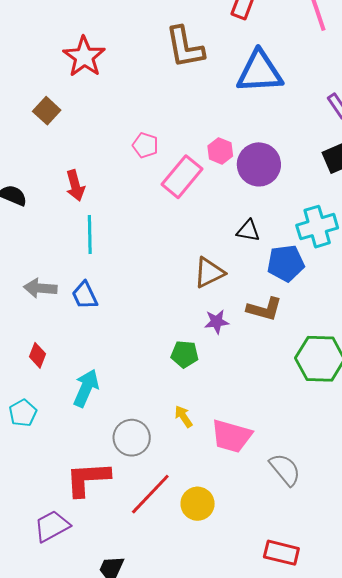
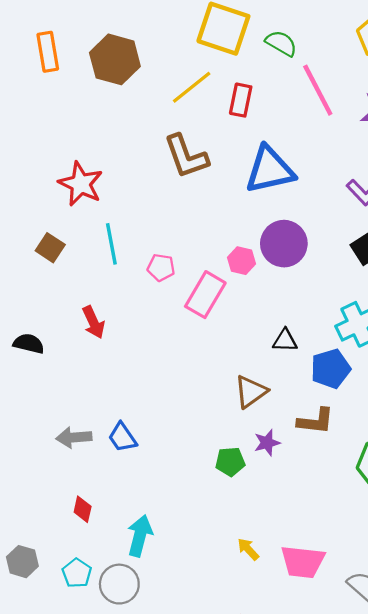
purple circle: (259, 164) -> (284, 244), moved
cyan line: (90, 234) -> (111, 244), moved
green pentagon: (185, 354) -> (230, 462), moved
gray circle: (132, 438) -> (119, 584), moved

